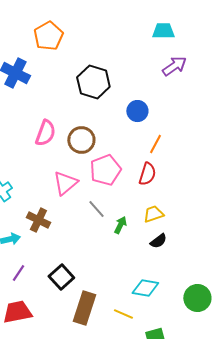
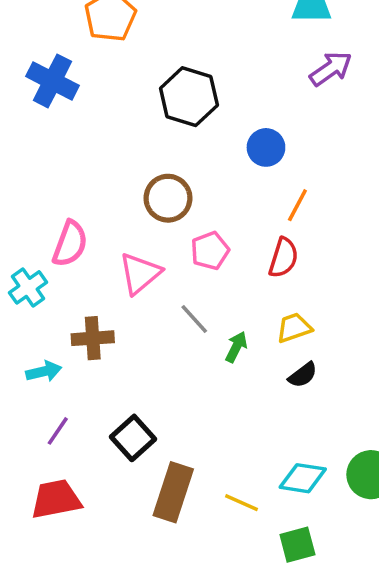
pink semicircle: (45, 133) -> (70, 244), moved
pink pentagon: (105, 170) -> (210, 251), size x0.7
brown cross: (38, 220) -> (93, 338), turned -30
cyan diamond: (145, 288) -> (303, 478), moved

